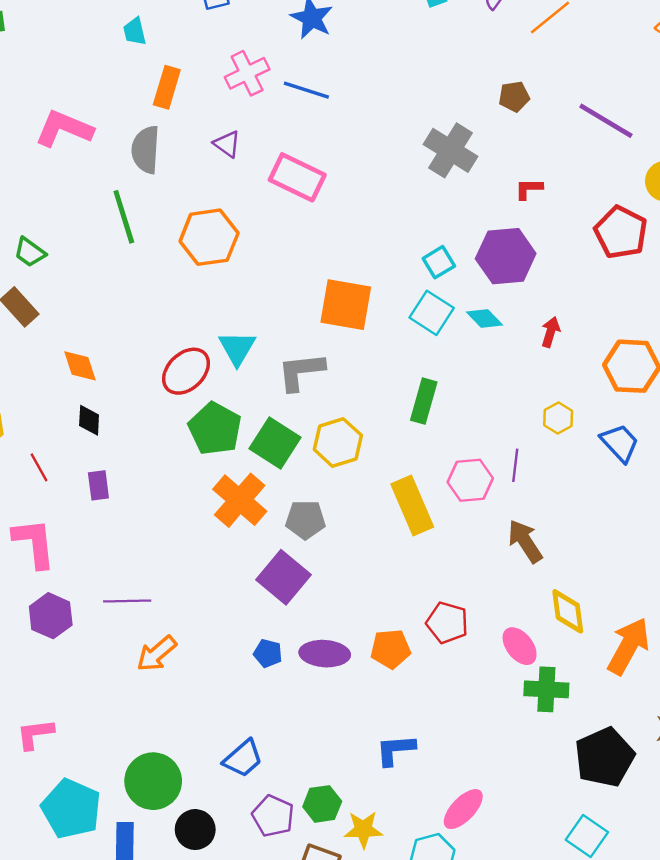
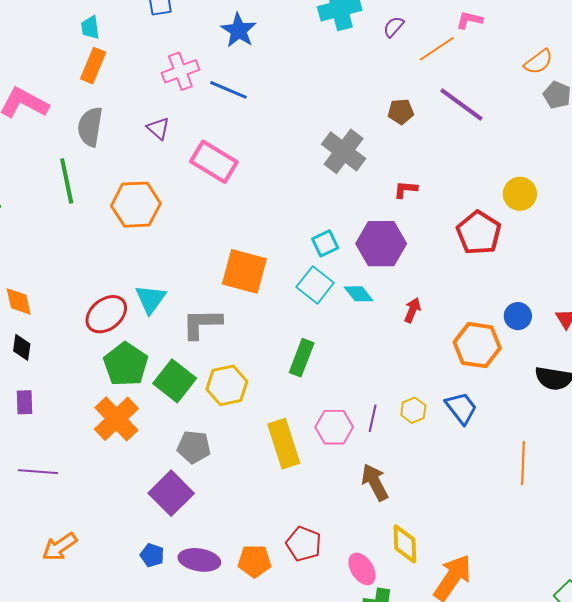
orange rectangle: (167, 87) -> (93, 66), moved
purple line: (606, 121) -> (461, 105), moved
yellow hexagon: (558, 418) -> (413, 410), moved
orange cross: (240, 500) -> (116, 419), moved
purple line: (127, 601) -> (38, 472), moved

